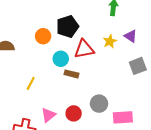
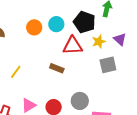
black pentagon: (68, 26) -> (84, 22), moved, turned 30
cyan circle: (61, 59) -> (56, 24), moved
gray square: (138, 66) -> (108, 65), moved

